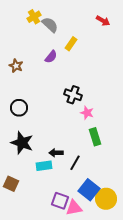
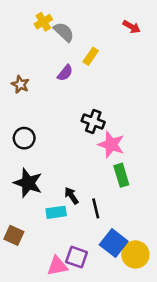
pink star: (87, 113) -> (111, 145), size x1.5
black arrow: (56, 153) -> (71, 196), turned 56
black line: (75, 163) -> (96, 208), turned -42
pink triangle: (74, 208) -> (57, 266), moved

